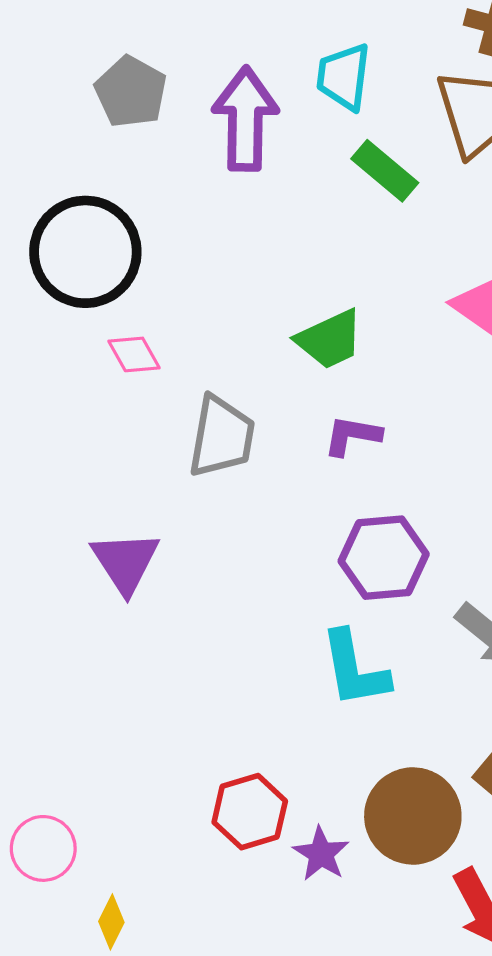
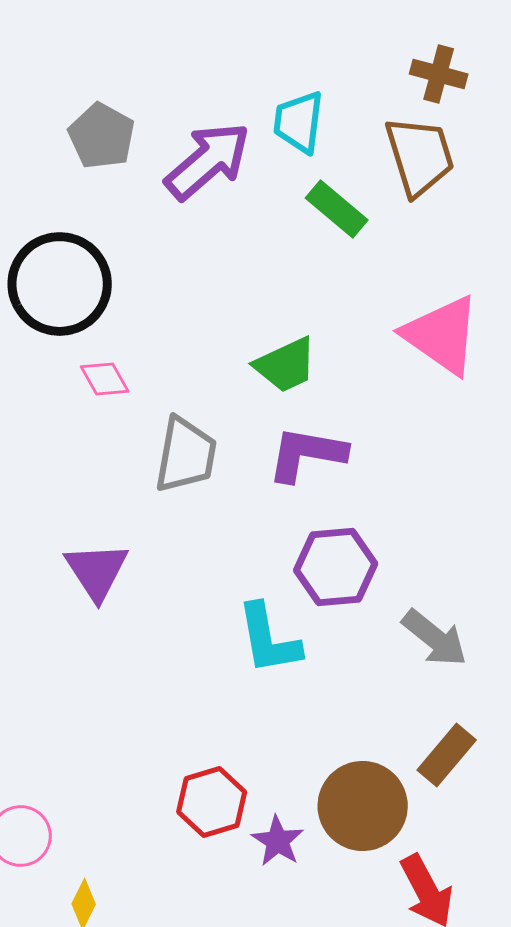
purple arrow: (245, 119) -> (208, 161), turned 48
purple L-shape: (352, 436) -> (307, 454), size x1.5
cyan L-shape: (355, 669) -> (269, 639), moved

